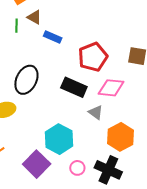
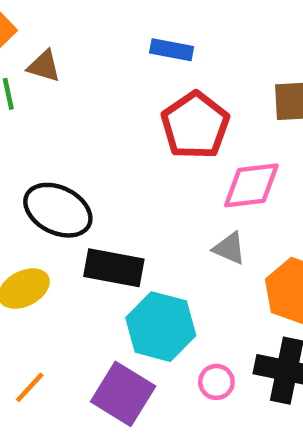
blue rectangle: (53, 37) -> (172, 50), moved
black ellipse: (26, 80) -> (58, 210), turned -76
black rectangle: (74, 87) -> (114, 268), moved

